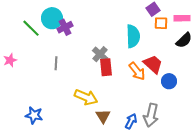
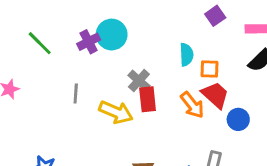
cyan circle: (52, 18) -> (112, 35), moved
orange square: (161, 23) -> (209, 69), moved
cyan semicircle: (133, 36) -> (186, 55), size x0.7
yellow arrow: (86, 97) -> (116, 112), moved

